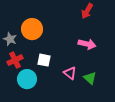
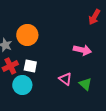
red arrow: (87, 11) -> (94, 17), moved
white square: (44, 60) -> (30, 66), moved

